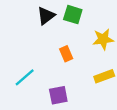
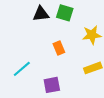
black triangle: (46, 16) -> (41, 14), turned 30

